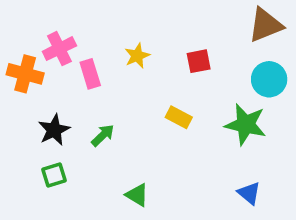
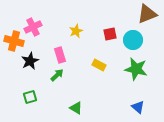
pink rectangle: (90, 74) -> (60, 55), moved
cyan circle: (269, 79) -> (133, 40), moved
black star: (54, 130) -> (30, 61), moved

